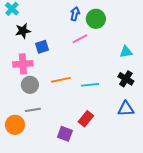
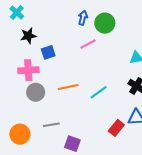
cyan line: (90, 85) -> (99, 92), turned -30
gray line: (33, 110) -> (51, 125), moved
red rectangle: (86, 119) -> (116, 128), moved

